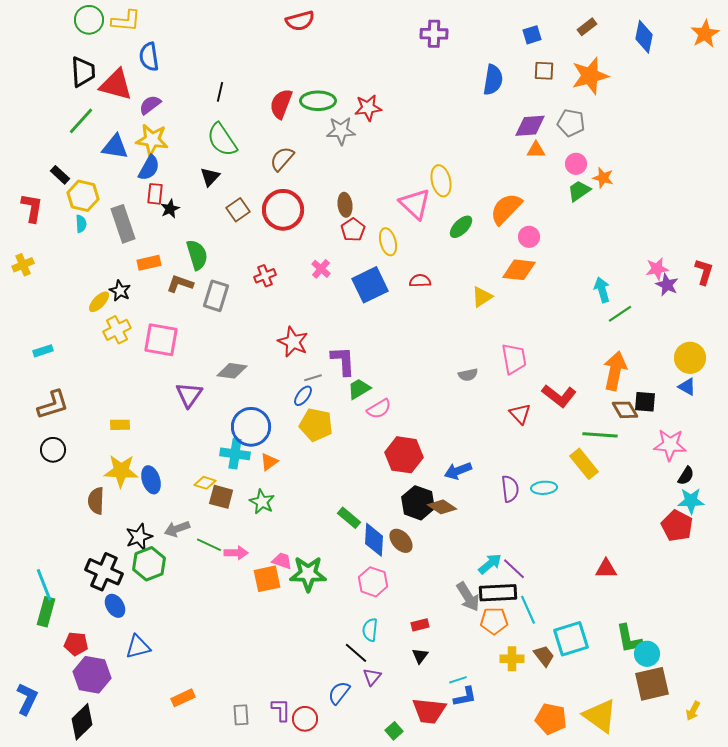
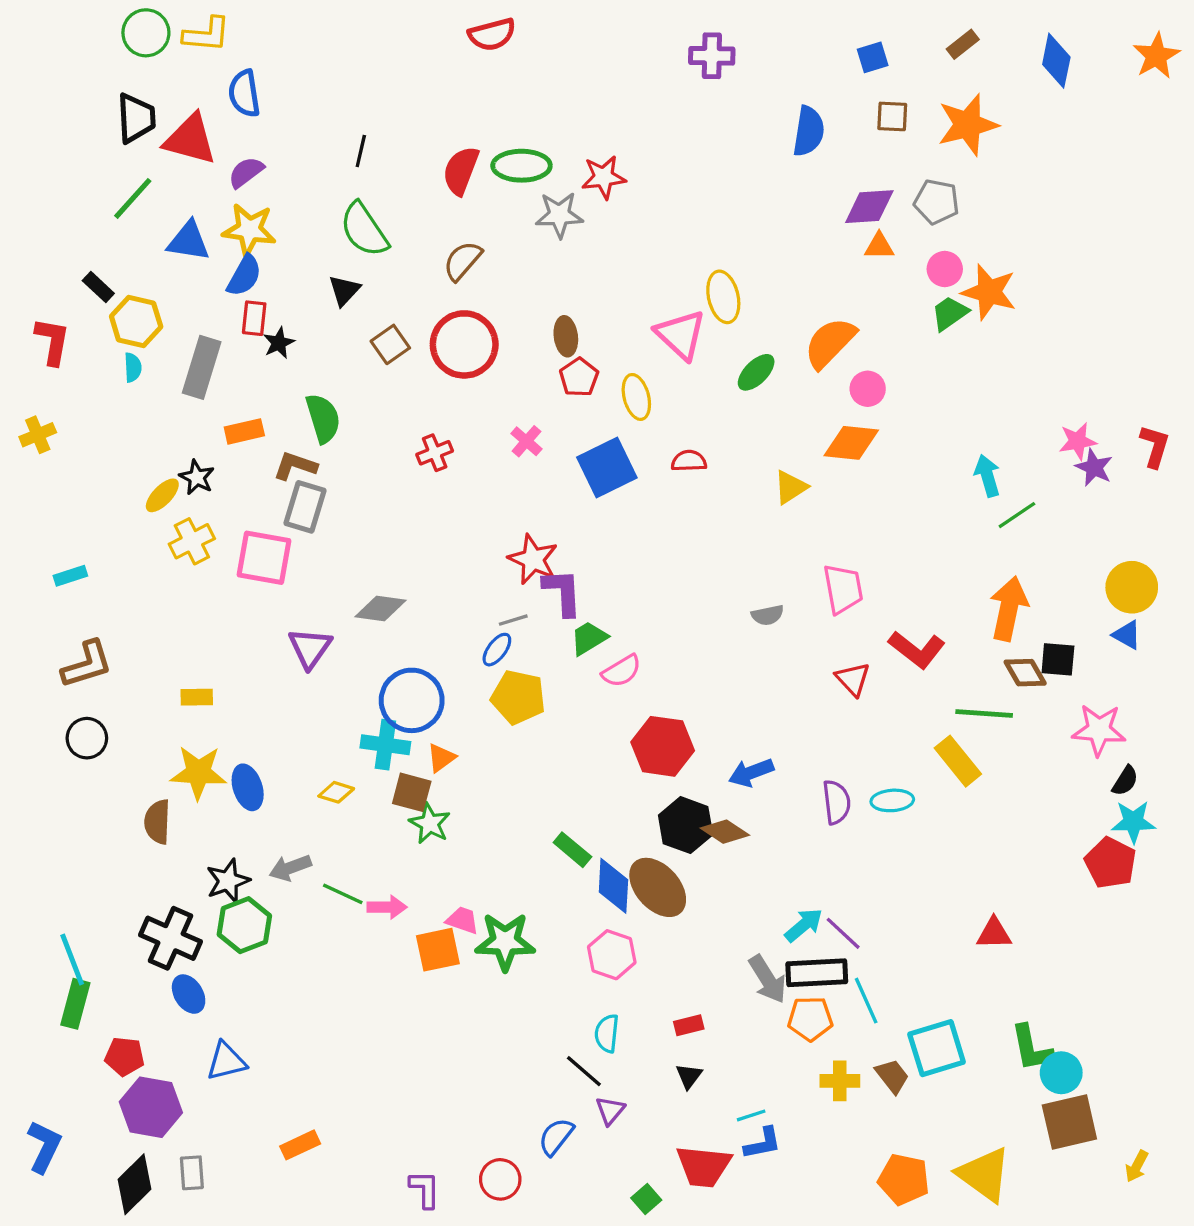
orange star: (603, 178) -> (989, 292), size x1.6
gray rectangle: (123, 224) -> (202, 367), turned 36
gray rectangle: (216, 296) -> (305, 507), moved
red star: (293, 342) -> (533, 559), moved
brown square: (221, 497) -> (412, 792), moved
brown ellipse: (401, 541) -> (658, 887), size x1.5
purple L-shape: (281, 710) -> (425, 1189), moved
gray rectangle: (241, 715) -> (192, 1173), moved

